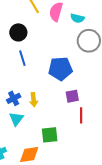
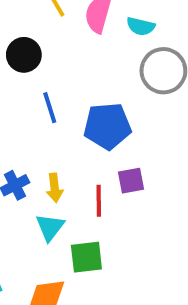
blue line: (22, 58) -> (50, 108), moved
red line: (81, 115) -> (99, 201), moved
cyan triangle: (16, 119) -> (50, 227), moved

